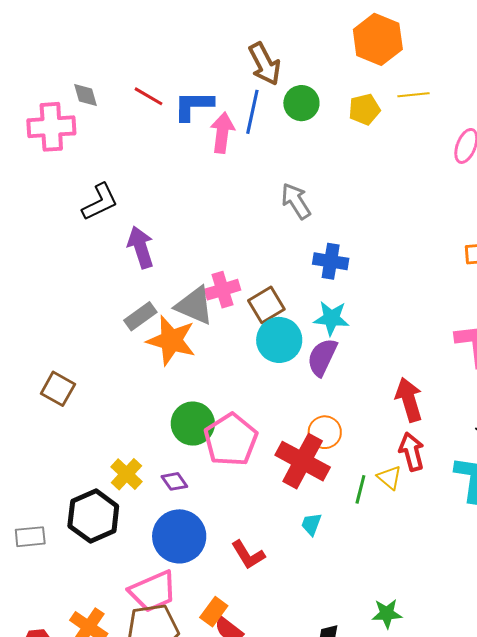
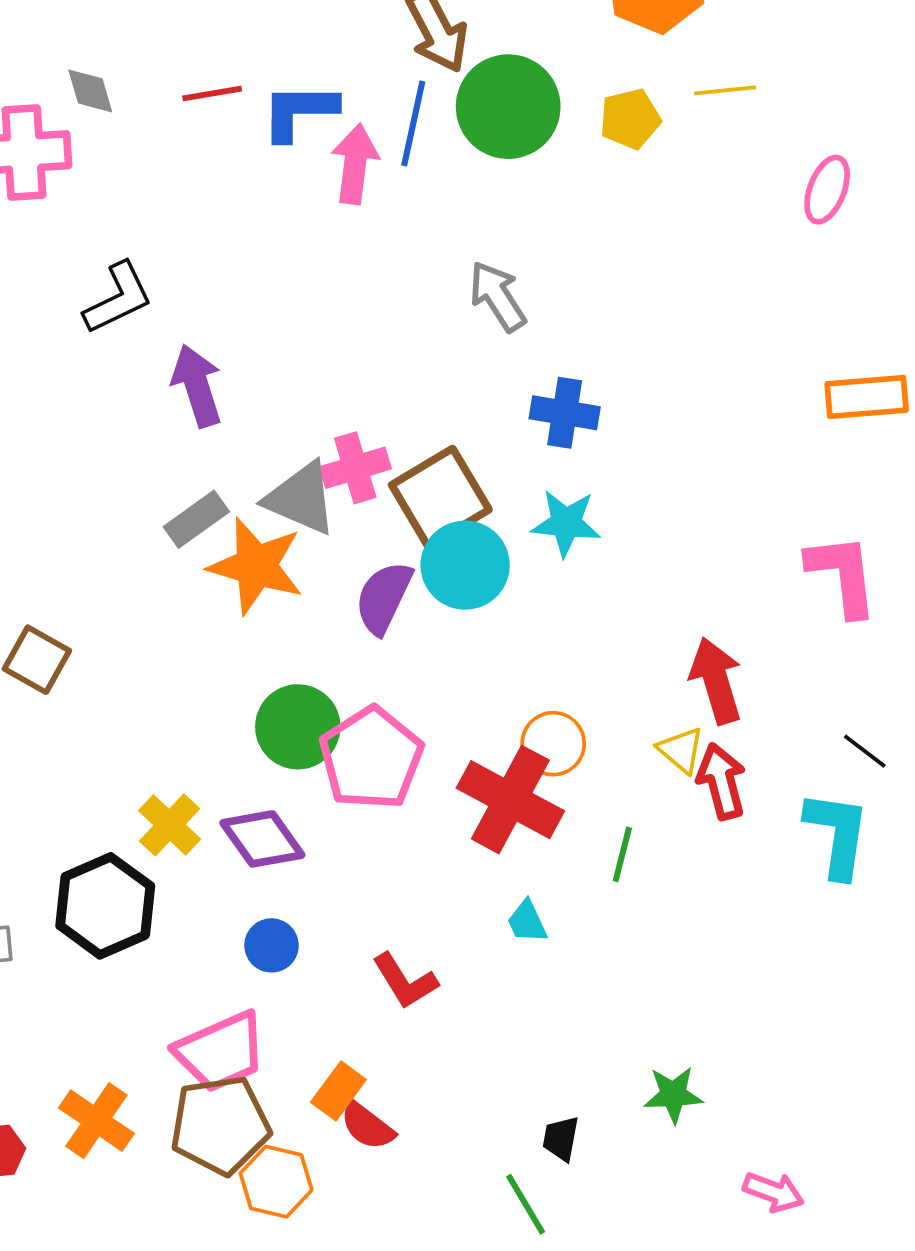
red line: (149, 96) -> (212, 93), turned -40
green circle: (301, 103) -> (508, 107), size x1.5
brown square: (266, 305) -> (440, 497), size x1.4
purple semicircle: (322, 357) -> (384, 598), moved
yellow triangle: (390, 478) -> (681, 750), moved
purple diamond: (174, 481) -> (262, 839), size x1.6
cyan trapezoid: (311, 524) -> (527, 922), turned -45
blue circle: (179, 536) -> (272, 945), size x0.5

